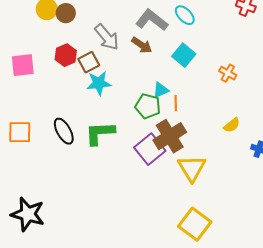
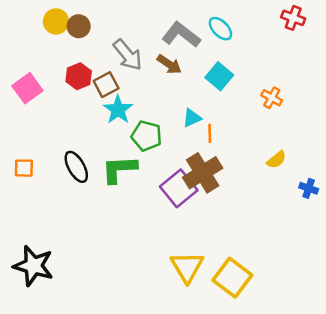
pink square: (23, 65) -> (27, 88), turned -30
cyan star: (99, 83) -> (118, 110), turned -30
green pentagon: (148, 106) -> (147, 136), moved
orange square: (20, 132) -> (24, 168), size x0.7
yellow triangle: (192, 168) -> (187, 267), moved

